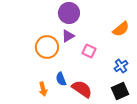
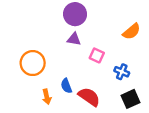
purple triangle: (68, 36) -> (74, 39), turned 40
orange circle: (47, 47) -> (33, 63), moved
blue cross: (121, 66) -> (122, 72), moved, turned -32

